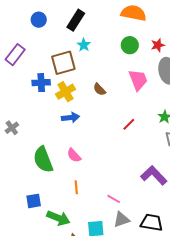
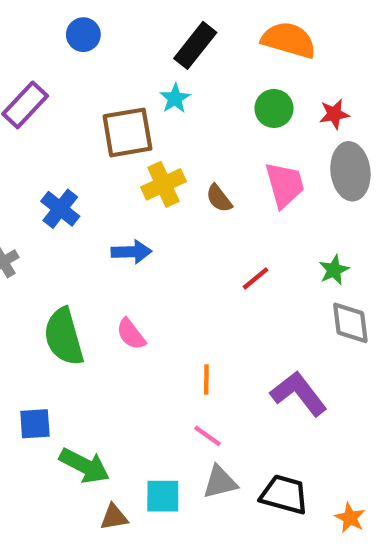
black rectangle: (76, 20) -> (195, 45), moved
blue cross: (41, 83) -> (60, 209), moved, turned 36
brown semicircle: (99, 89) -> (219, 198), moved
yellow cross: (66, 92) -> (163, 184), moved
orange line: (76, 187) -> (206, 380), moved

